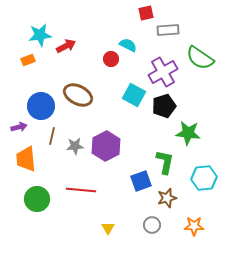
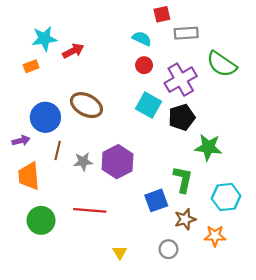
cyan semicircle: (128, 45) -> (142, 39), moved
red circle: (111, 59) -> (144, 65), moved
orange star: (194, 226) -> (215, 236), moved

